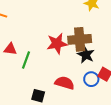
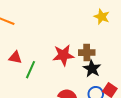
brown cross: (80, 39) -> (87, 53), size x0.7

